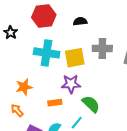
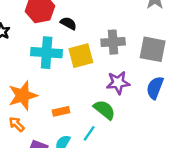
black semicircle: (80, 21) -> (68, 23), moved, turned 40
purple star: (71, 84) -> (118, 83), moved
orange star: (24, 87) -> (23, 96), size x1.4

